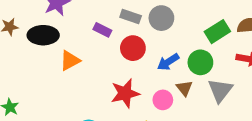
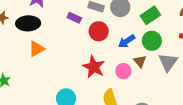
green rectangle: (217, 32) -> (150, 15), moved
orange triangle: (70, 61) -> (37, 49), moved
red star: (125, 93) -> (94, 67), turned -30

